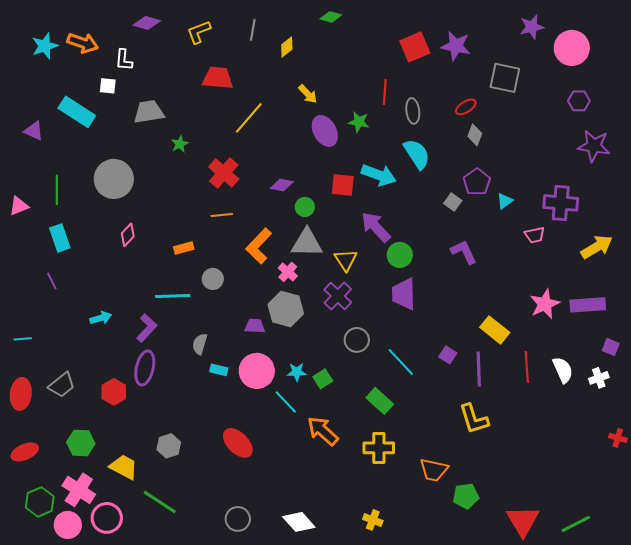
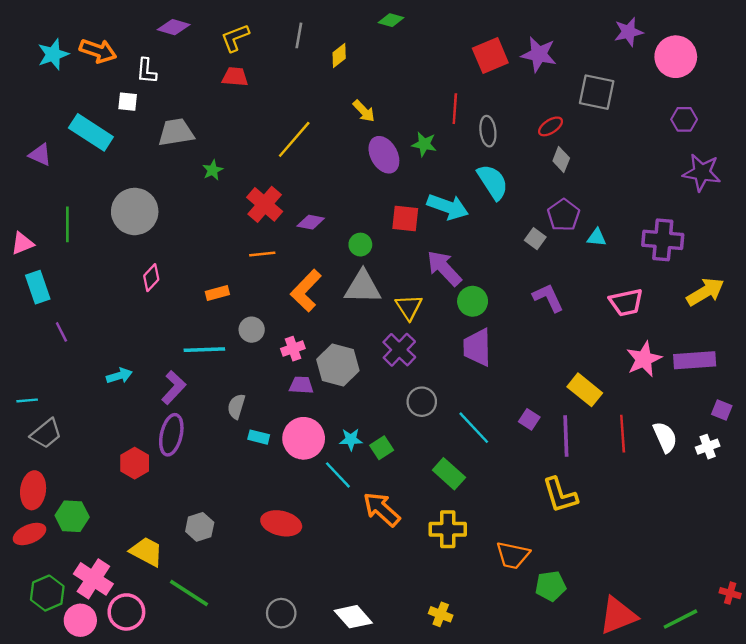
red trapezoid: (218, 78) -> (235, 77), moved, size x0.7
purple diamond: (282, 185) -> (311, 222), moved
cyan triangle: (505, 201) -> (597, 237), turned 42
pink trapezoid: (535, 235) -> (626, 302), moved, size x1.4
cyan rectangle: (60, 238) -> (38, 287), moved
pink cross: (288, 272) -> (293, 349), moved, turned 30
gray trapezoid: (62, 385) -> (46, 434), moved
red ellipse: (21, 394) -> (33, 490), moved
red cross: (618, 438) -> (730, 593), moved
green hexagon: (81, 443) -> (72, 516), moved
red ellipse: (238, 443) -> (281, 523), turned -32
red triangle: (523, 521) -> (618, 616), turned 39

